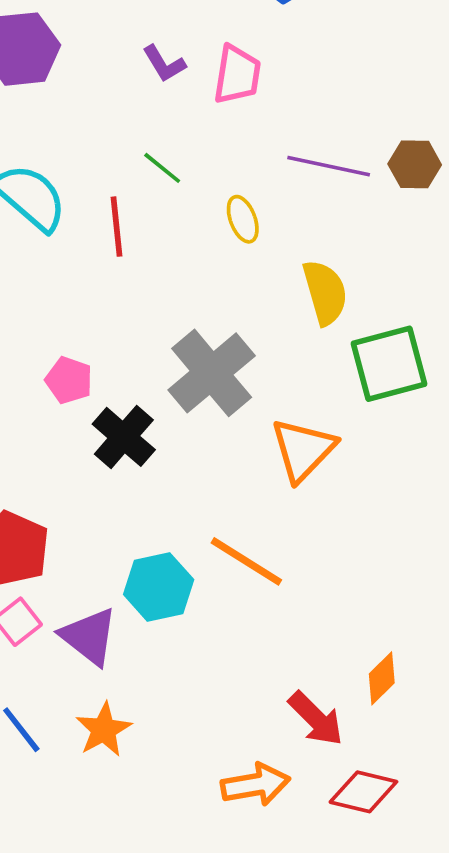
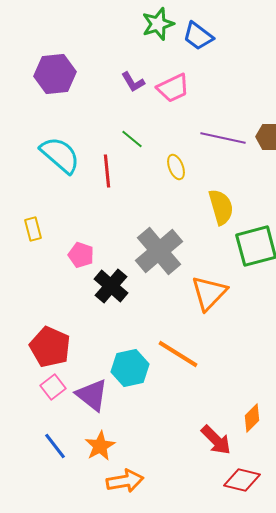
pink trapezoid: (237, 75) -> (173, 88), turned 56
orange arrow: (256, 785) -> (125, 481), moved

